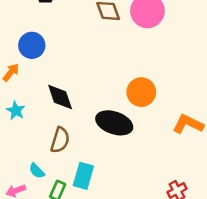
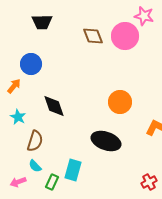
black ellipse: (114, 123) -> (106, 141), moved
brown semicircle: (60, 140) -> (35, 141), moved

